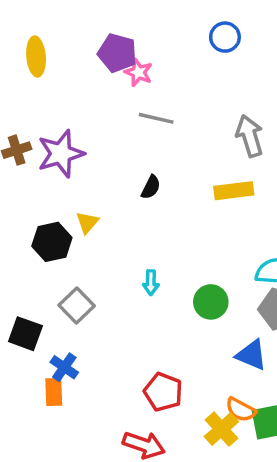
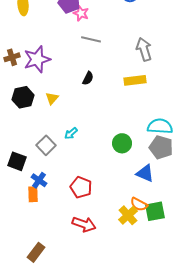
black hexagon: (52, 242) -> (23, 97), moved
cyan arrow: (151, 283) -> (71, 133), moved, turned 48
red pentagon: (163, 392) -> (81, 187), moved

